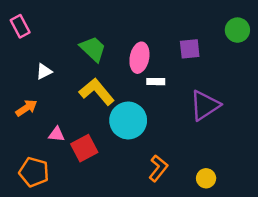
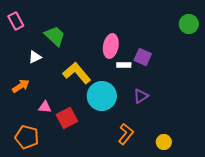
green trapezoid: (93, 49) -> (55, 36), moved
purple square: (190, 49) -> (143, 57), moved, turned 30
purple triangle: (205, 105) -> (141, 96), moved, size x0.6

